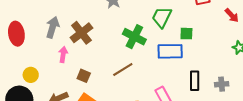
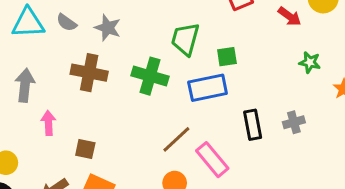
brown cross: (81, 33) -> (89, 73), moved, turned -30
brown line: (123, 69) -> (176, 139), moved

